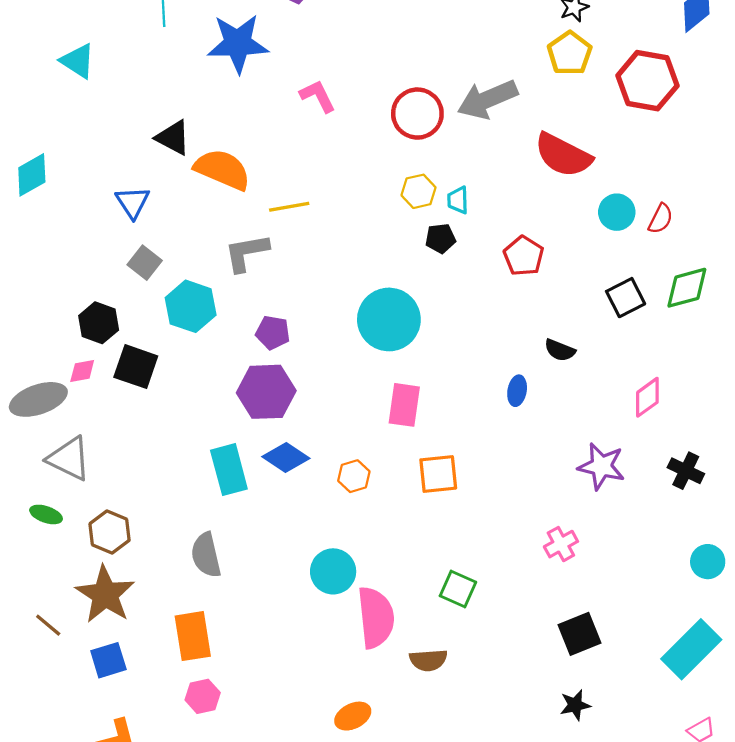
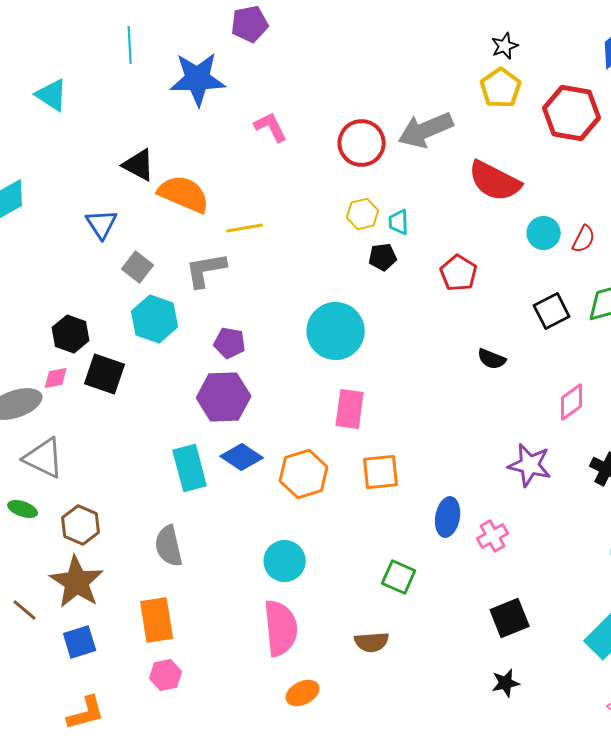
gray square: (145, 263) -> (138, 267), moved
blue ellipse: (517, 391) -> (448, 517), moved, size x1.4
orange hexagon: (354, 476) -> (304, 474), size x1.6
pink semicircle: (376, 617) -> (281, 628), moved

